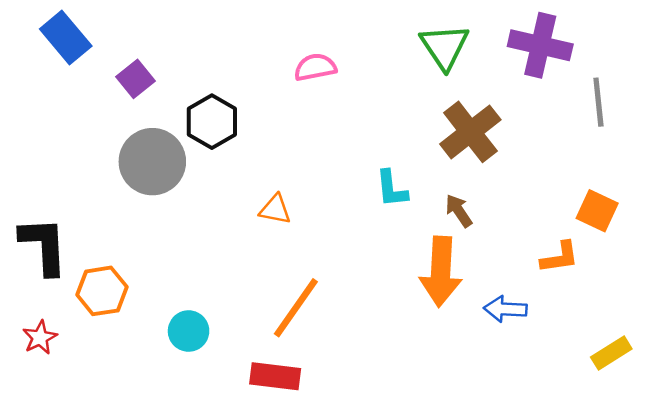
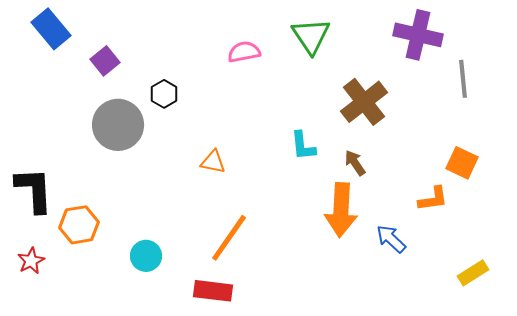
green triangle: (445, 47) -> (311, 36), moved
black hexagon: (212, 122) -> (164, 94), size x0.7
blue arrow: (505, 309) -> (391, 239), turned 40

